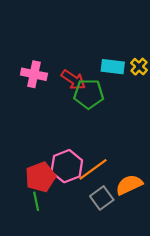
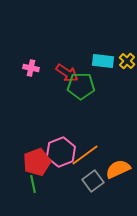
pink cross: (34, 74) -> (31, 68), size x0.7

